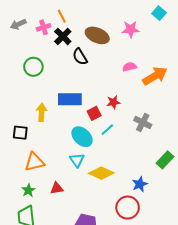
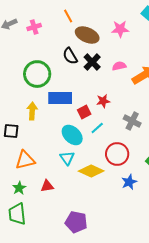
orange line: (62, 16) -> (68, 16), moved
black cross: (63, 36) -> (92, 62), moved
green circle: (33, 67) -> (37, 74), moved, size x1.4
red circle: (128, 208) -> (117, 154), moved

